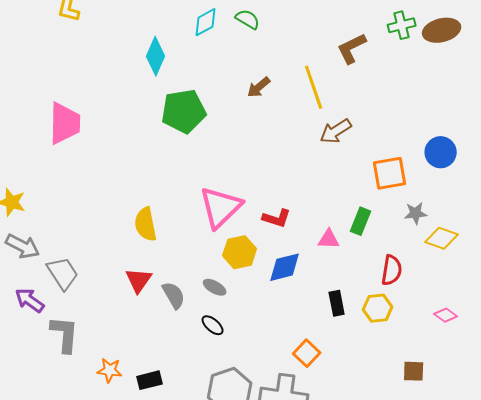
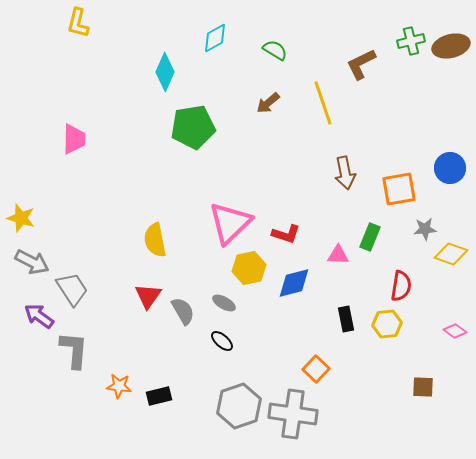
green semicircle: (248, 19) -> (275, 50), moved
pink trapezoid: (65, 123) -> (74, 139), size x0.7
brown arrow: (336, 131) -> (345, 173), moved, turned -68

